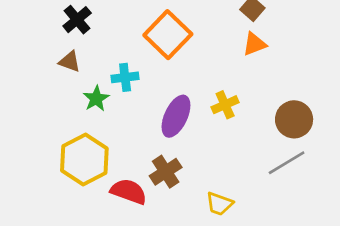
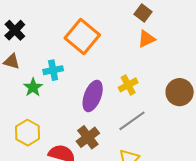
yellow hexagon: (84, 160) -> (28, 133), size x0.7
gray line: (287, 163) -> (132, 121), moved

